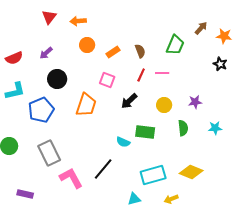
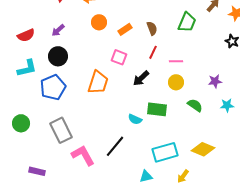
pink line: (162, 73) -> (176, 61), moved
black circle: (57, 79) -> (58, 56), moved
purple star: (195, 102) -> (215, 81), moved
green semicircle: (183, 128) -> (195, 105), turned -49
yellow arrow: (171, 199) -> (183, 176), turned -32

